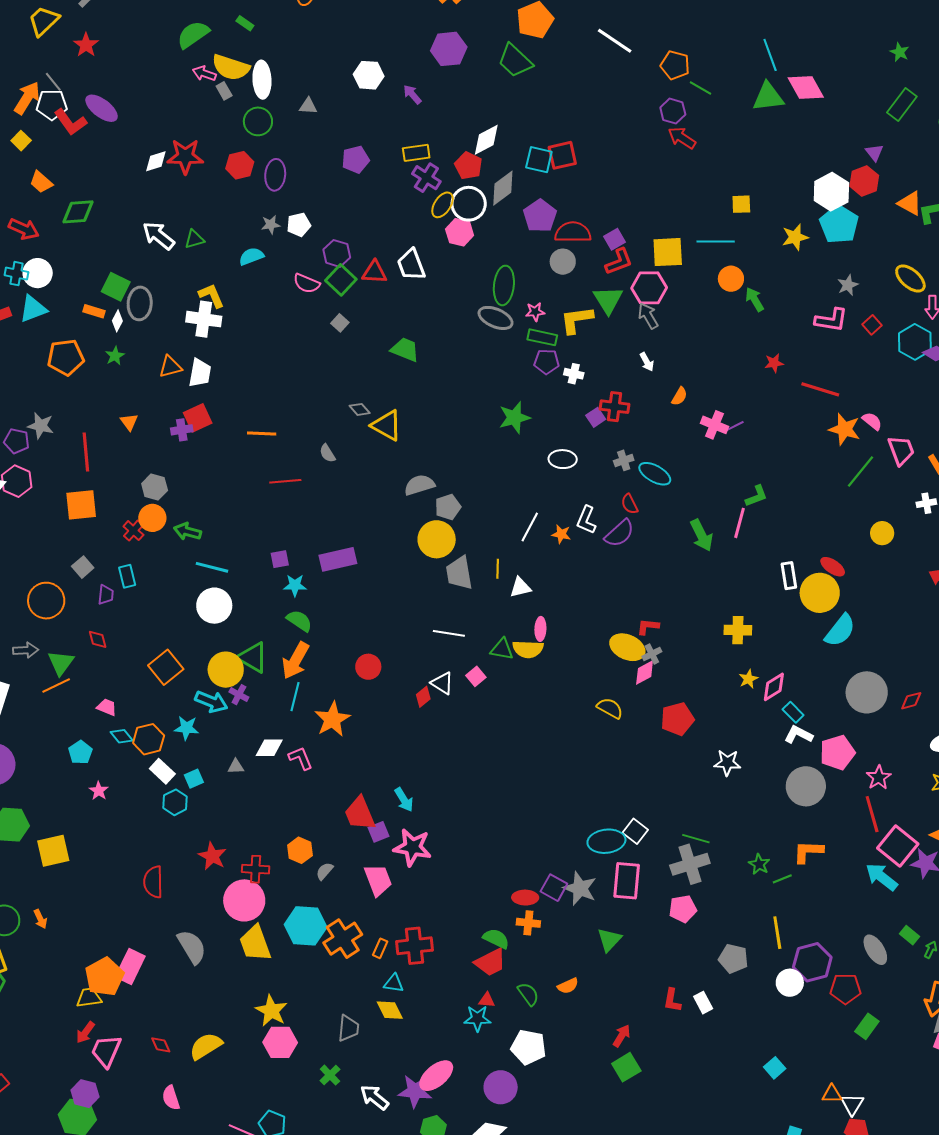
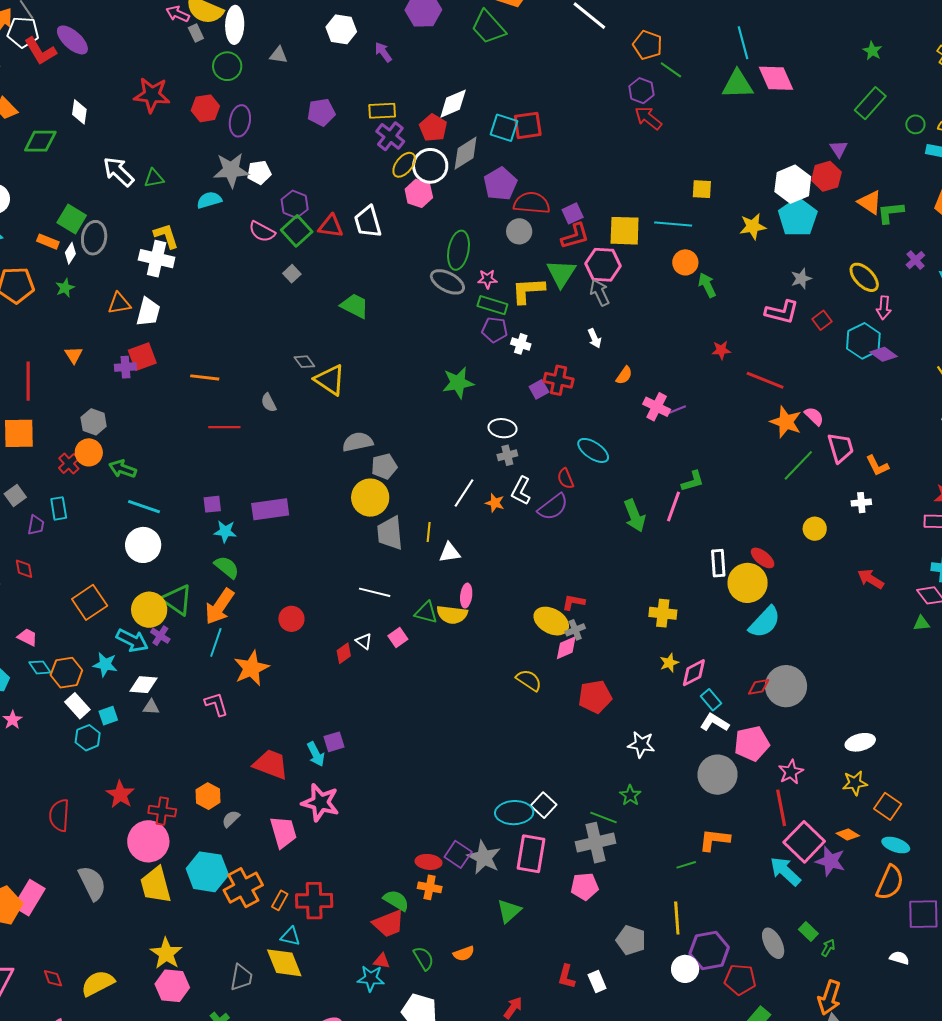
white diamond: (156, 161) -> (79, 112), moved, turned -70
gray star: (271, 225) -> (231, 170), size x1.8
gray cross: (624, 460) -> (507, 455), moved
white triangle: (442, 683) -> (364, 641), size x0.7
red diamond: (911, 701) -> (759, 687), moved
white diamond: (269, 748) -> (143, 685), moved
red trapezoid: (360, 814) -> (271, 764), turned 129
purple square: (378, 832) -> (334, 742), moved
green star: (759, 864) -> (630, 795), moved
yellow diamond: (390, 1010) -> (284, 963), size x1.4

